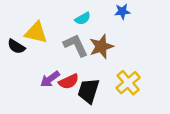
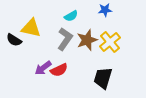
gray L-shape: (76, 45) -> (65, 39), turned 60
yellow cross: (128, 83) -> (110, 42), moved
black trapezoid: (88, 91) -> (103, 78), moved

